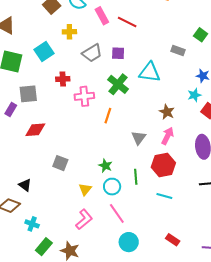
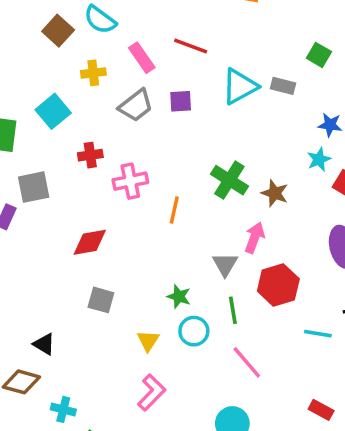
pink rectangle: (102, 16) -> (142, 58), moved
cyan triangle: (150, 72) -> (240, 86), moved, turned -30
green cross: (118, 84) -> (229, 180), moved
red diamond: (35, 130) -> (90, 242), moved
pink arrow: (168, 136) -> (255, 238), moved
gray triangle: (139, 138) -> (225, 264), moved
cyan line: (164, 196) -> (318, 334), moved
pink line: (117, 213) -> (247, 362), moved
red rectangle: (173, 240) -> (321, 410), moved

